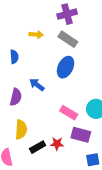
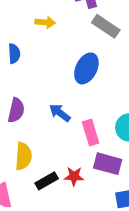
gray rectangle: (68, 39) -> (106, 26), moved
blue arrow: (37, 85) -> (60, 113), moved
pink rectangle: (69, 113) -> (91, 132), turned 42

